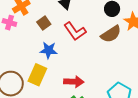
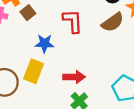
brown square: (44, 23) -> (28, 13), moved
red L-shape: (75, 31) -> (73, 21), turned -145

